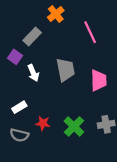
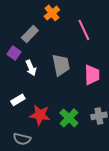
red star: (43, 123) -> (40, 115), size x1.5
gray semicircle: (19, 135) -> (22, 139), moved

